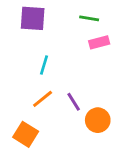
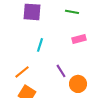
pink rectangle: (99, 42) -> (79, 39), moved
orange line: (43, 99) -> (22, 72), moved

